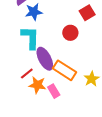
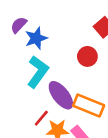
cyan L-shape: (30, 38) -> (38, 72), turned 45

